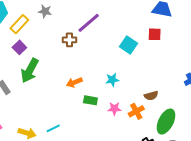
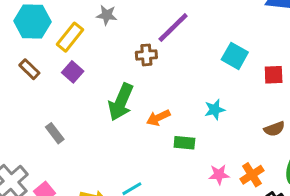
red square: (155, 34) -> (274, 75), moved
green arrow: (30, 71) -> (121, 102), moved
pink star: (114, 109) -> (219, 175), moved
orange cross: (136, 111) -> (252, 175), moved

